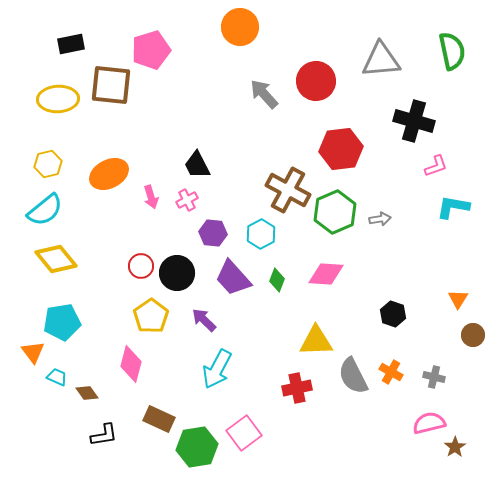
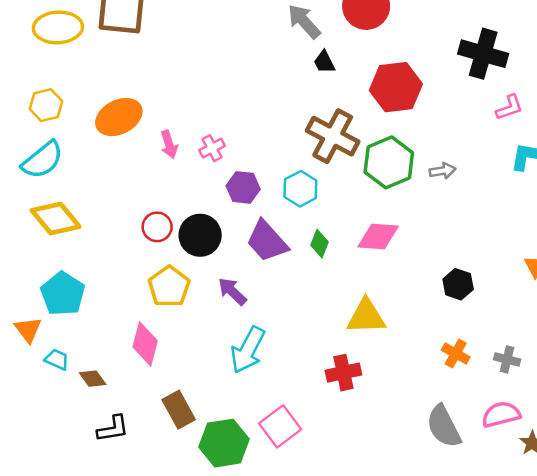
black trapezoid: (197, 165) -> (324, 62), moved, size x0.7
cyan pentagon: (62, 322) -> (63, 294), turned -30
gray semicircle: (353, 376) -> (444, 426), moved
brown rectangle: (159, 419) -> (179, 410), turned 36

